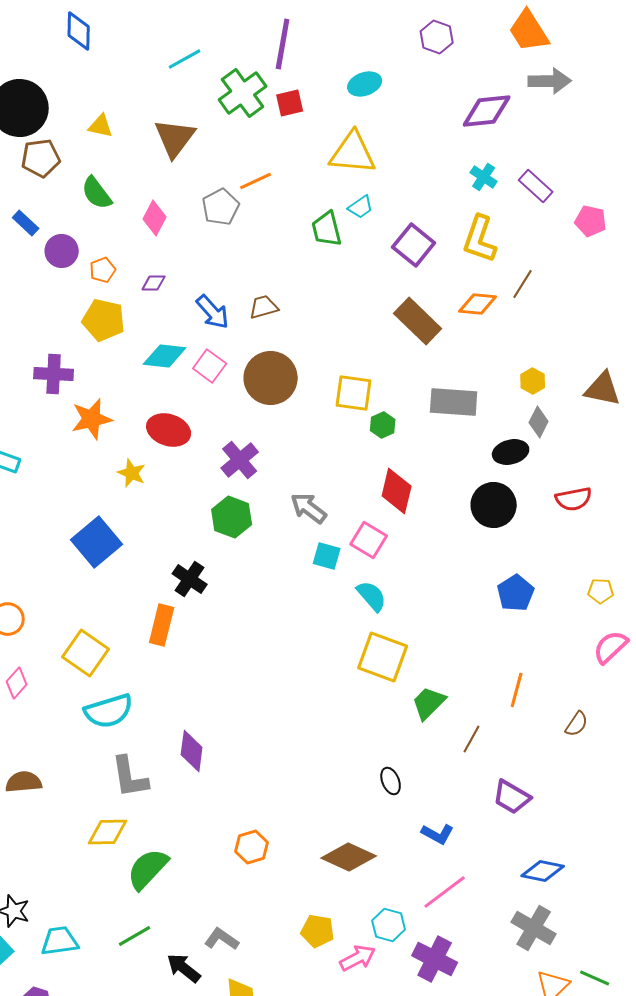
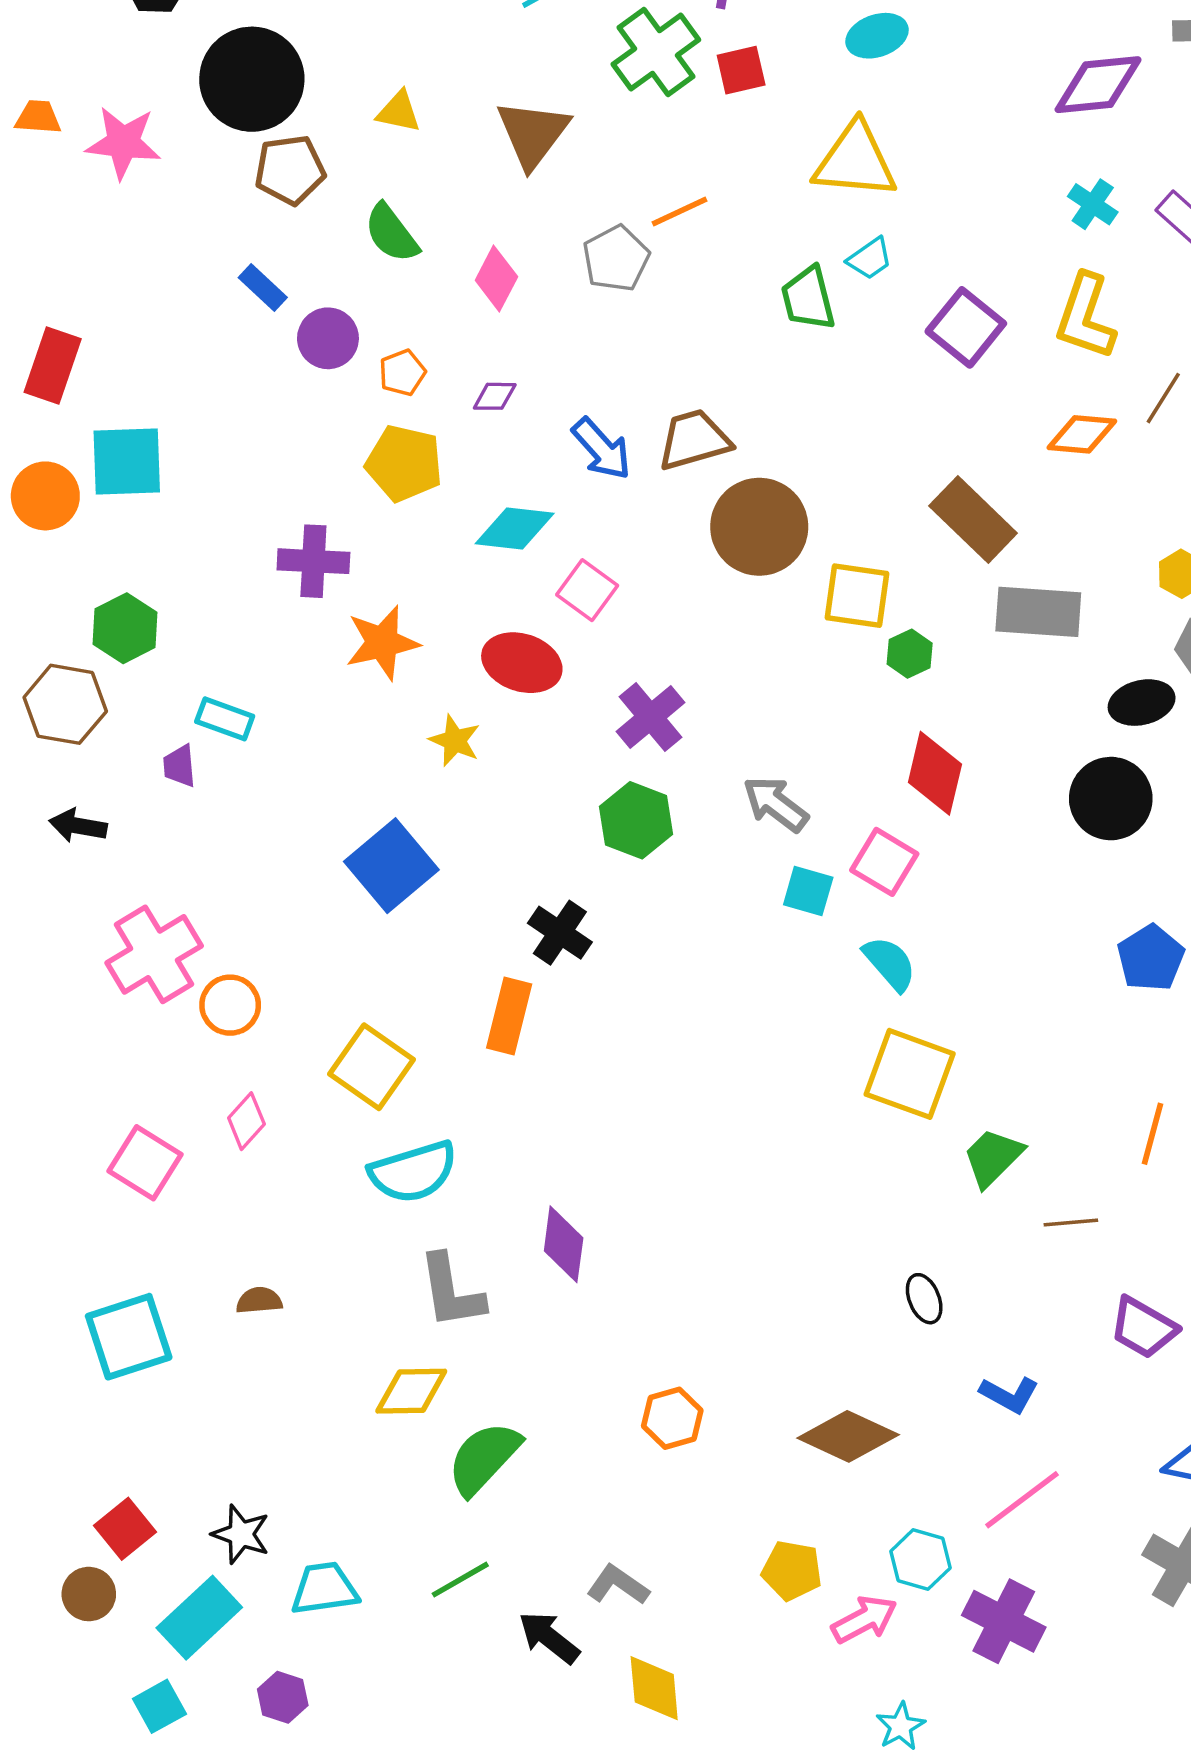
brown trapezoid: (264, 307) -> (694, 440), size x1.4
brown rectangle: (418, 321) -> (973, 520), moved
pink square: (210, 366) -> (587, 590), moved
brown circle: (271, 378) -> (759, 527), moved
brown line: (472, 739) -> (1071, 1223), turned 56
brown semicircle: (24, 782) -> (259, 1300), size x0.7

